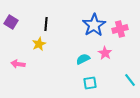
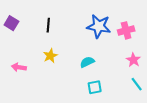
blue star: (94, 25) -> (99, 26), turned -30
yellow star: (39, 44) -> (50, 56), moved
pink star: (105, 53) -> (133, 60), moved

